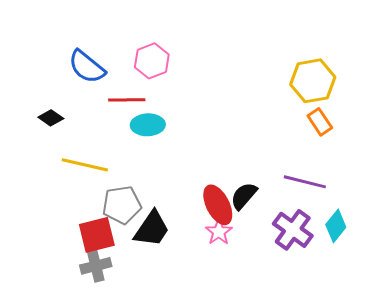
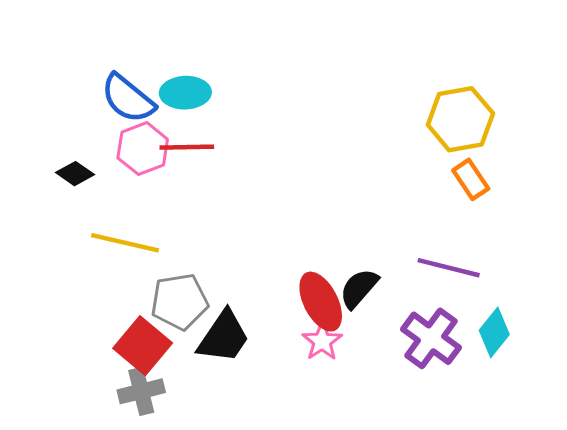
pink hexagon: (152, 61) -> (143, 149), moved
cyan ellipse: (148, 125) -> (185, 93), moved
red square: (97, 235) -> (143, 346), turned -36

